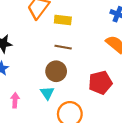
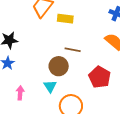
brown line: (63, 47) -> (73, 50), moved
red pentagon: (100, 83) -> (100, 77), turned -30

